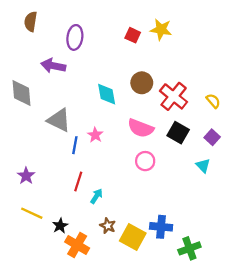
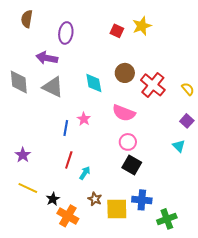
yellow star: (161, 29) -> (142, 26), turned -30
gray triangle: (59, 120) -> (53, 87), moved
black square: (178, 133) -> (132, 165), moved
yellow square: (133, 237) -> (117, 209), turned -30

